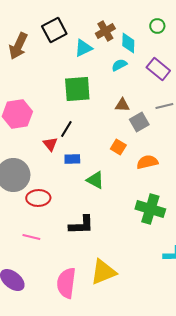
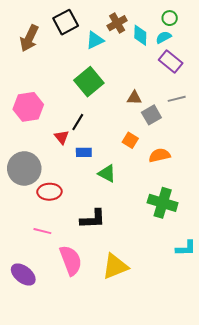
cyan semicircle: (119, 65) -> (164, 37), moved
green square: (77, 89) -> (89, 82), turned -36
pink semicircle: (66, 283) -> (71, 260), moved, turned 152

